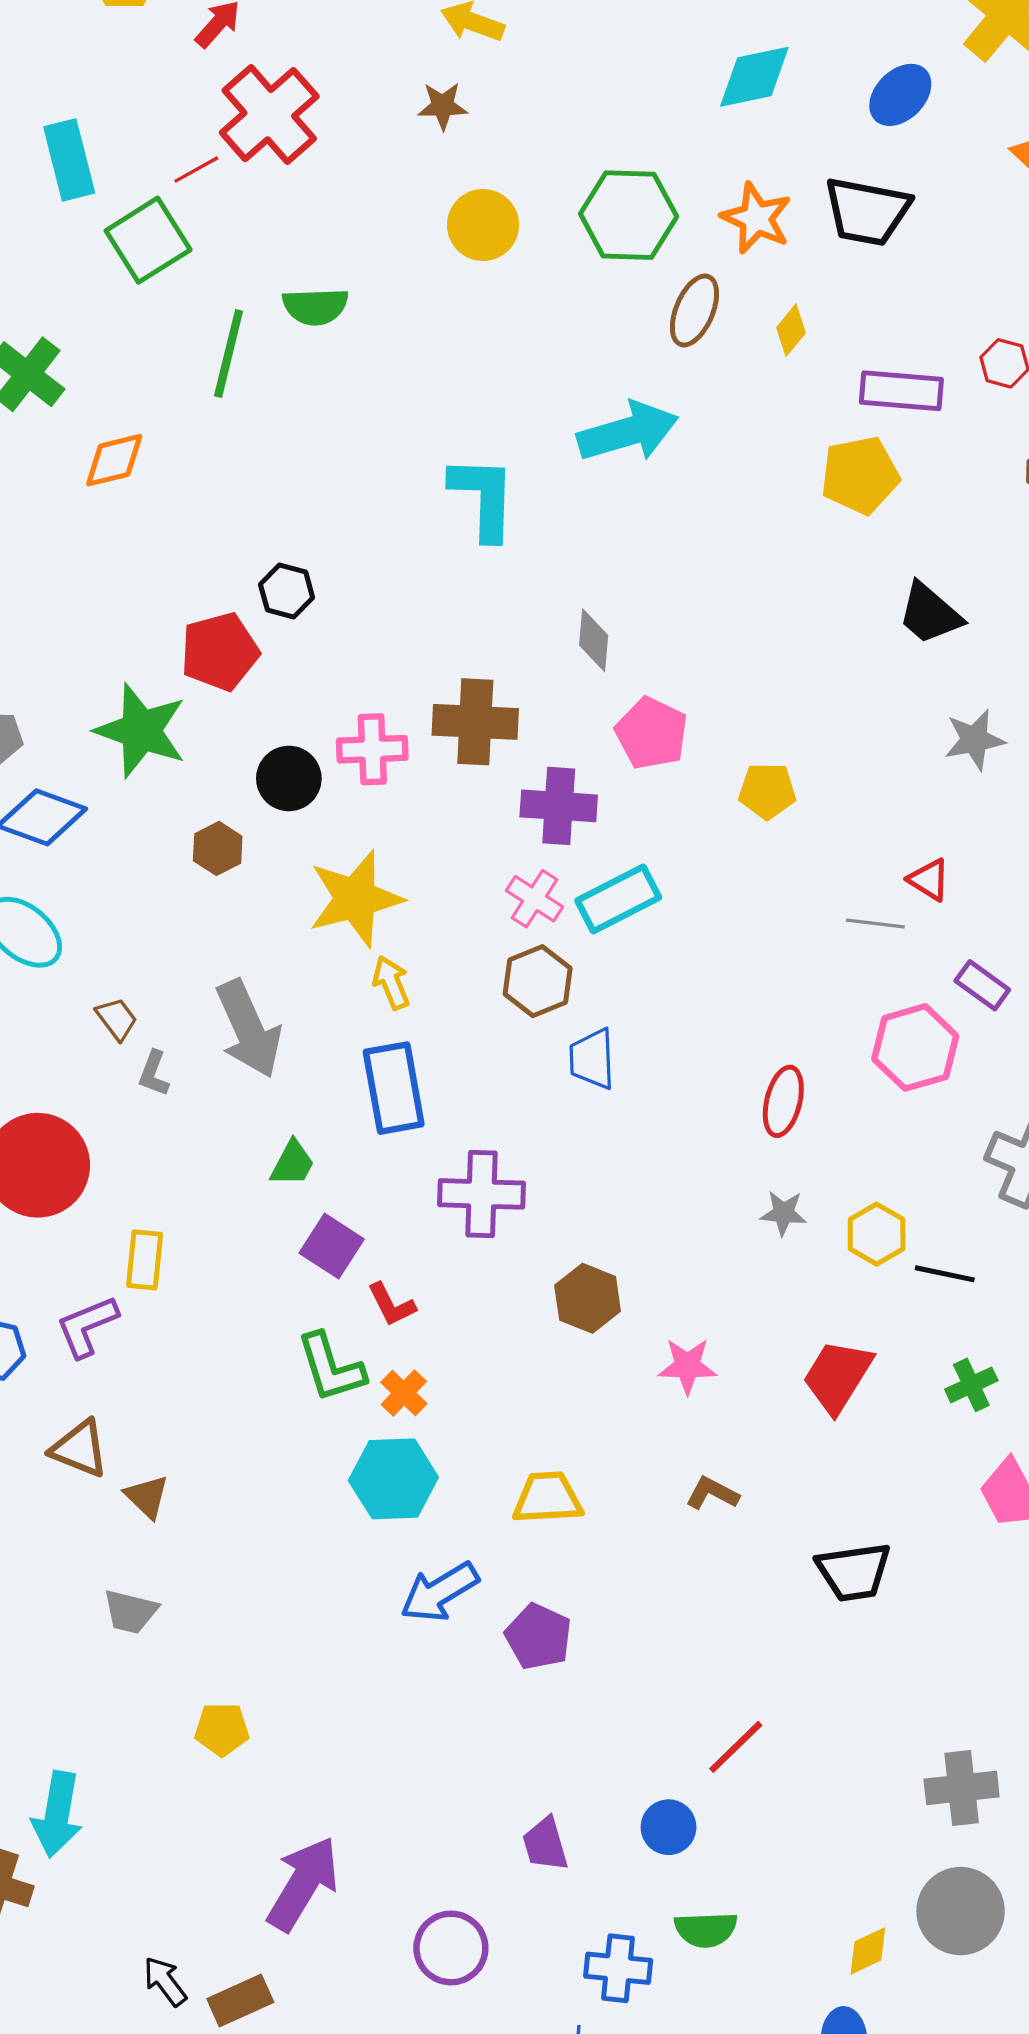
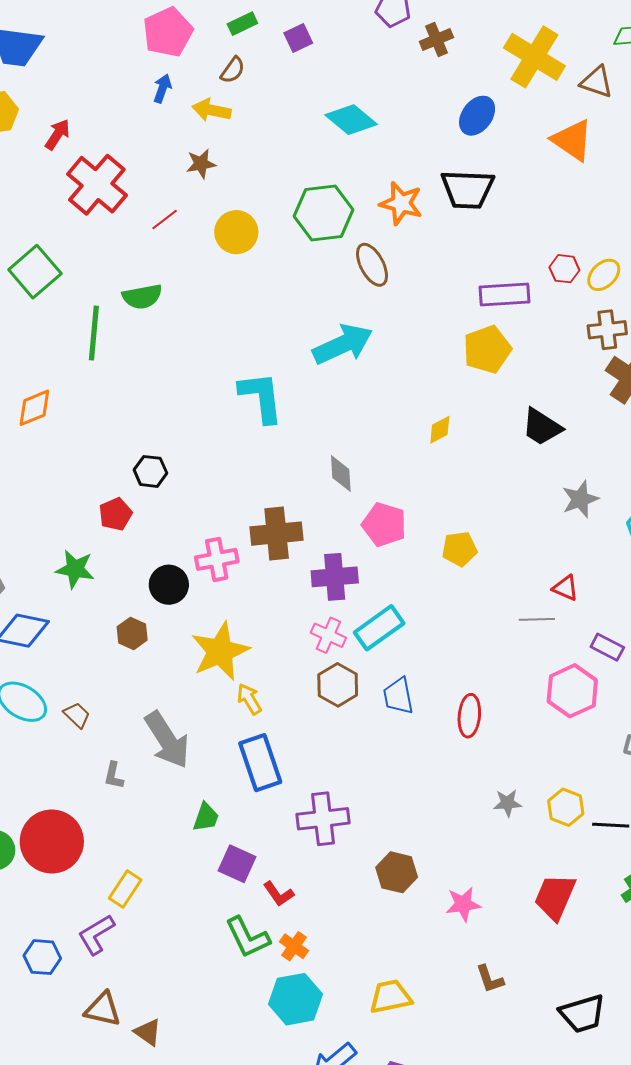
cyan diamond: (754, 77) -> (351, 120), moved, turned 60
red line: (196, 170) -> (165, 219), moved
brown ellipse: (694, 311) -> (372, 265), turned -42
yellow diamond: (791, 330) -> (440, 430), moved, turned 32
red pentagon: (220, 652) -> (115, 514), size x0.7
green star: (141, 731) -> (75, 569), size x0.7
brown trapezoid: (117, 1019) -> (77, 715), moved
blue trapezoid: (592, 1059) -> (398, 696), moved
red ellipse: (783, 1101) -> (469, 716), moved
yellow rectangle: (145, 1260) -> (125, 889), turned 36
brown L-shape: (712, 1493) -> (490, 979), turned -128

